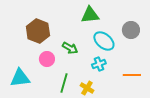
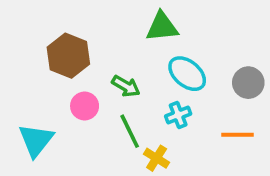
gray circle: (131, 30) -> (248, 83), moved
cyan triangle: (20, 78) -> (36, 140), turned -45
green line: (64, 83) -> (130, 131), moved, turned -42

